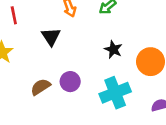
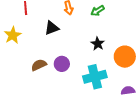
black triangle: (51, 37) -> (52, 28), turned 35

